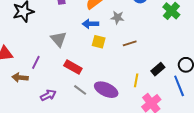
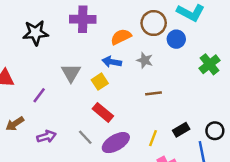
yellow square: (99, 42) -> (100, 82), moved, turned 32
red rectangle: (73, 67) -> (103, 112), moved
brown arrow: (20, 78) -> (15, 124), moved, turned -49
purple ellipse: (106, 90) -> (116, 143), turned -65

